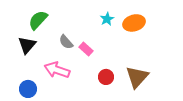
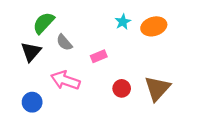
gray semicircle: (66, 42) -> (64, 42), moved
pink rectangle: (86, 49) -> (99, 56), turned -64

